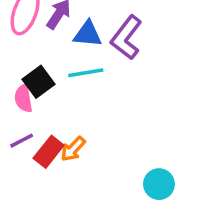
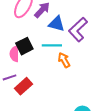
orange arrow: (73, 149) -> (64, 60), moved, turned 98

